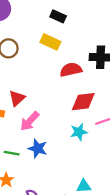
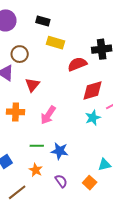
black rectangle: (58, 16) -> (43, 21), moved
red triangle: (17, 98) -> (32, 85), moved
blue star: (38, 148) -> (60, 151), moved

